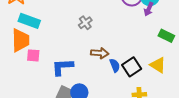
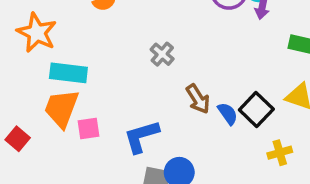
orange trapezoid: (21, 40) -> (61, 108), turned -145
brown arrow: (100, 53) -> (198, 99), turned 66

